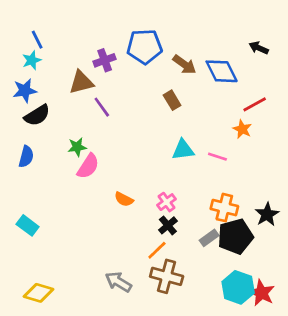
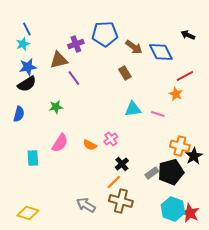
blue star: (25, 91) -> (28, 67), moved
pink semicircle: (88, 166) -> (60, 143), moved
pink cross: (167, 202) -> (111, 139), moved
orange cross: (224, 208) -> (180, 146), moved
cyan rectangle: (28, 225) -> (33, 158), moved, turned 49

